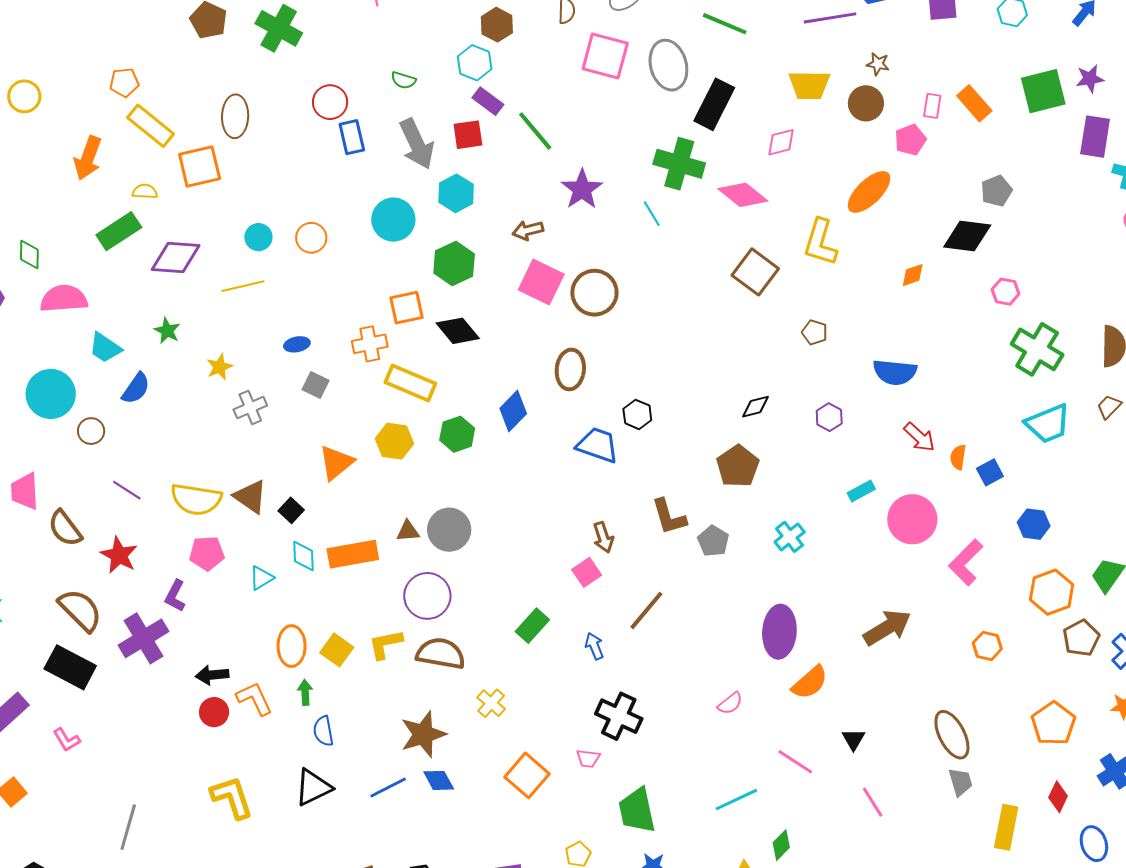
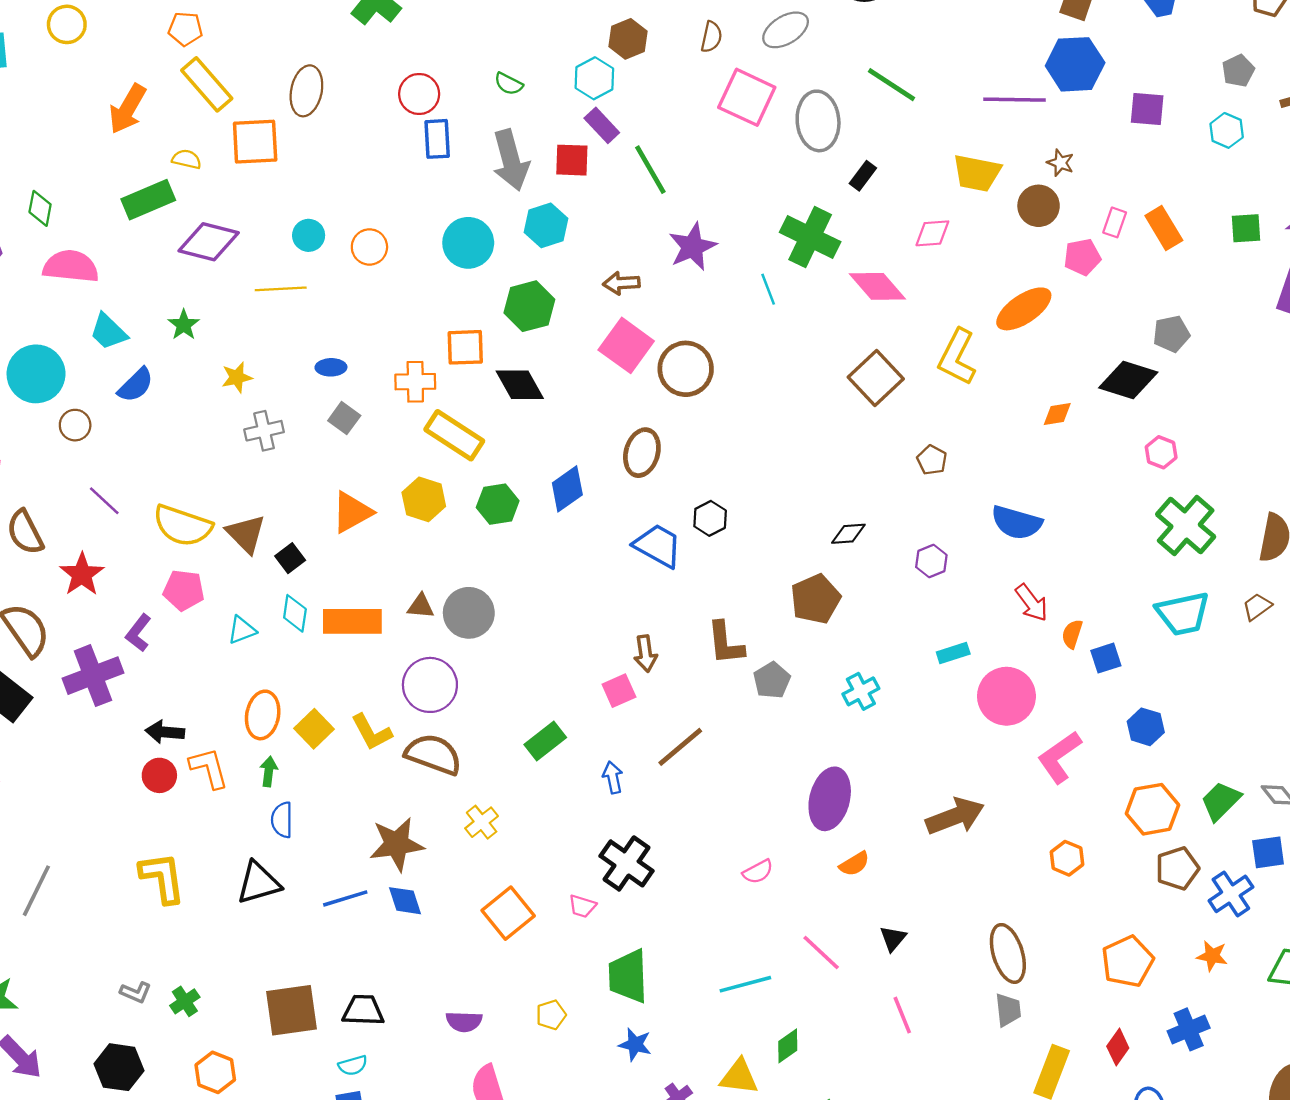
green square: (1043, 91) -> (1246, 228), size x0.6
black rectangle: (714, 104) -> (863, 176), size x0.5
yellow L-shape: (385, 644) -> (372, 732), turned -117
orange semicircle: (810, 683) -> (854, 864), size x0.7

